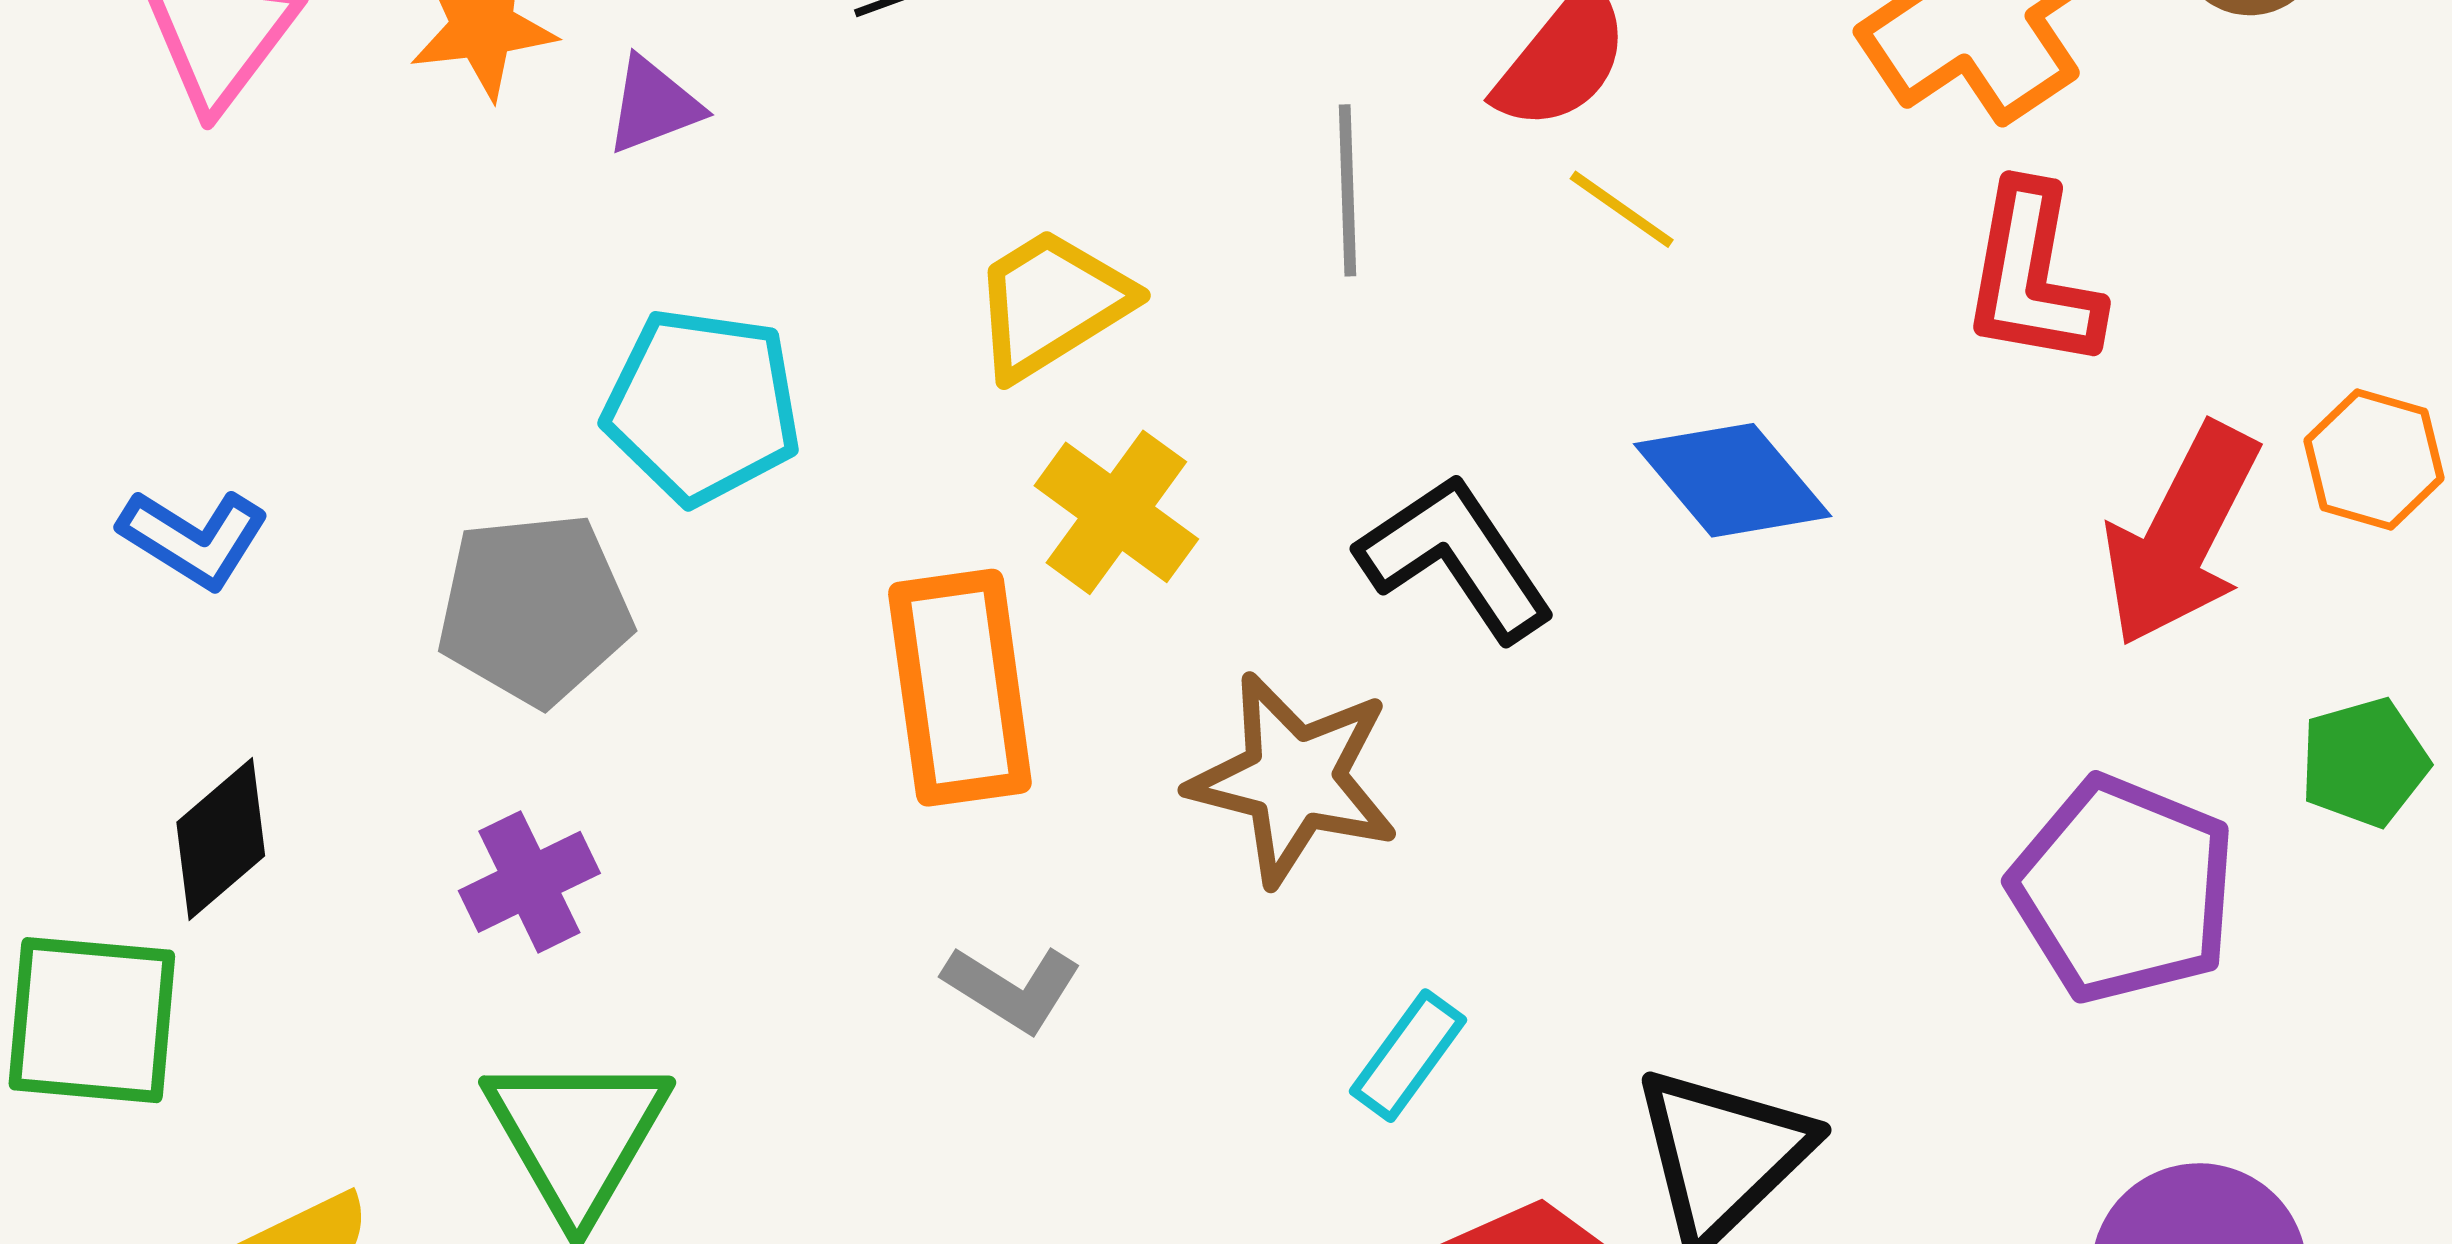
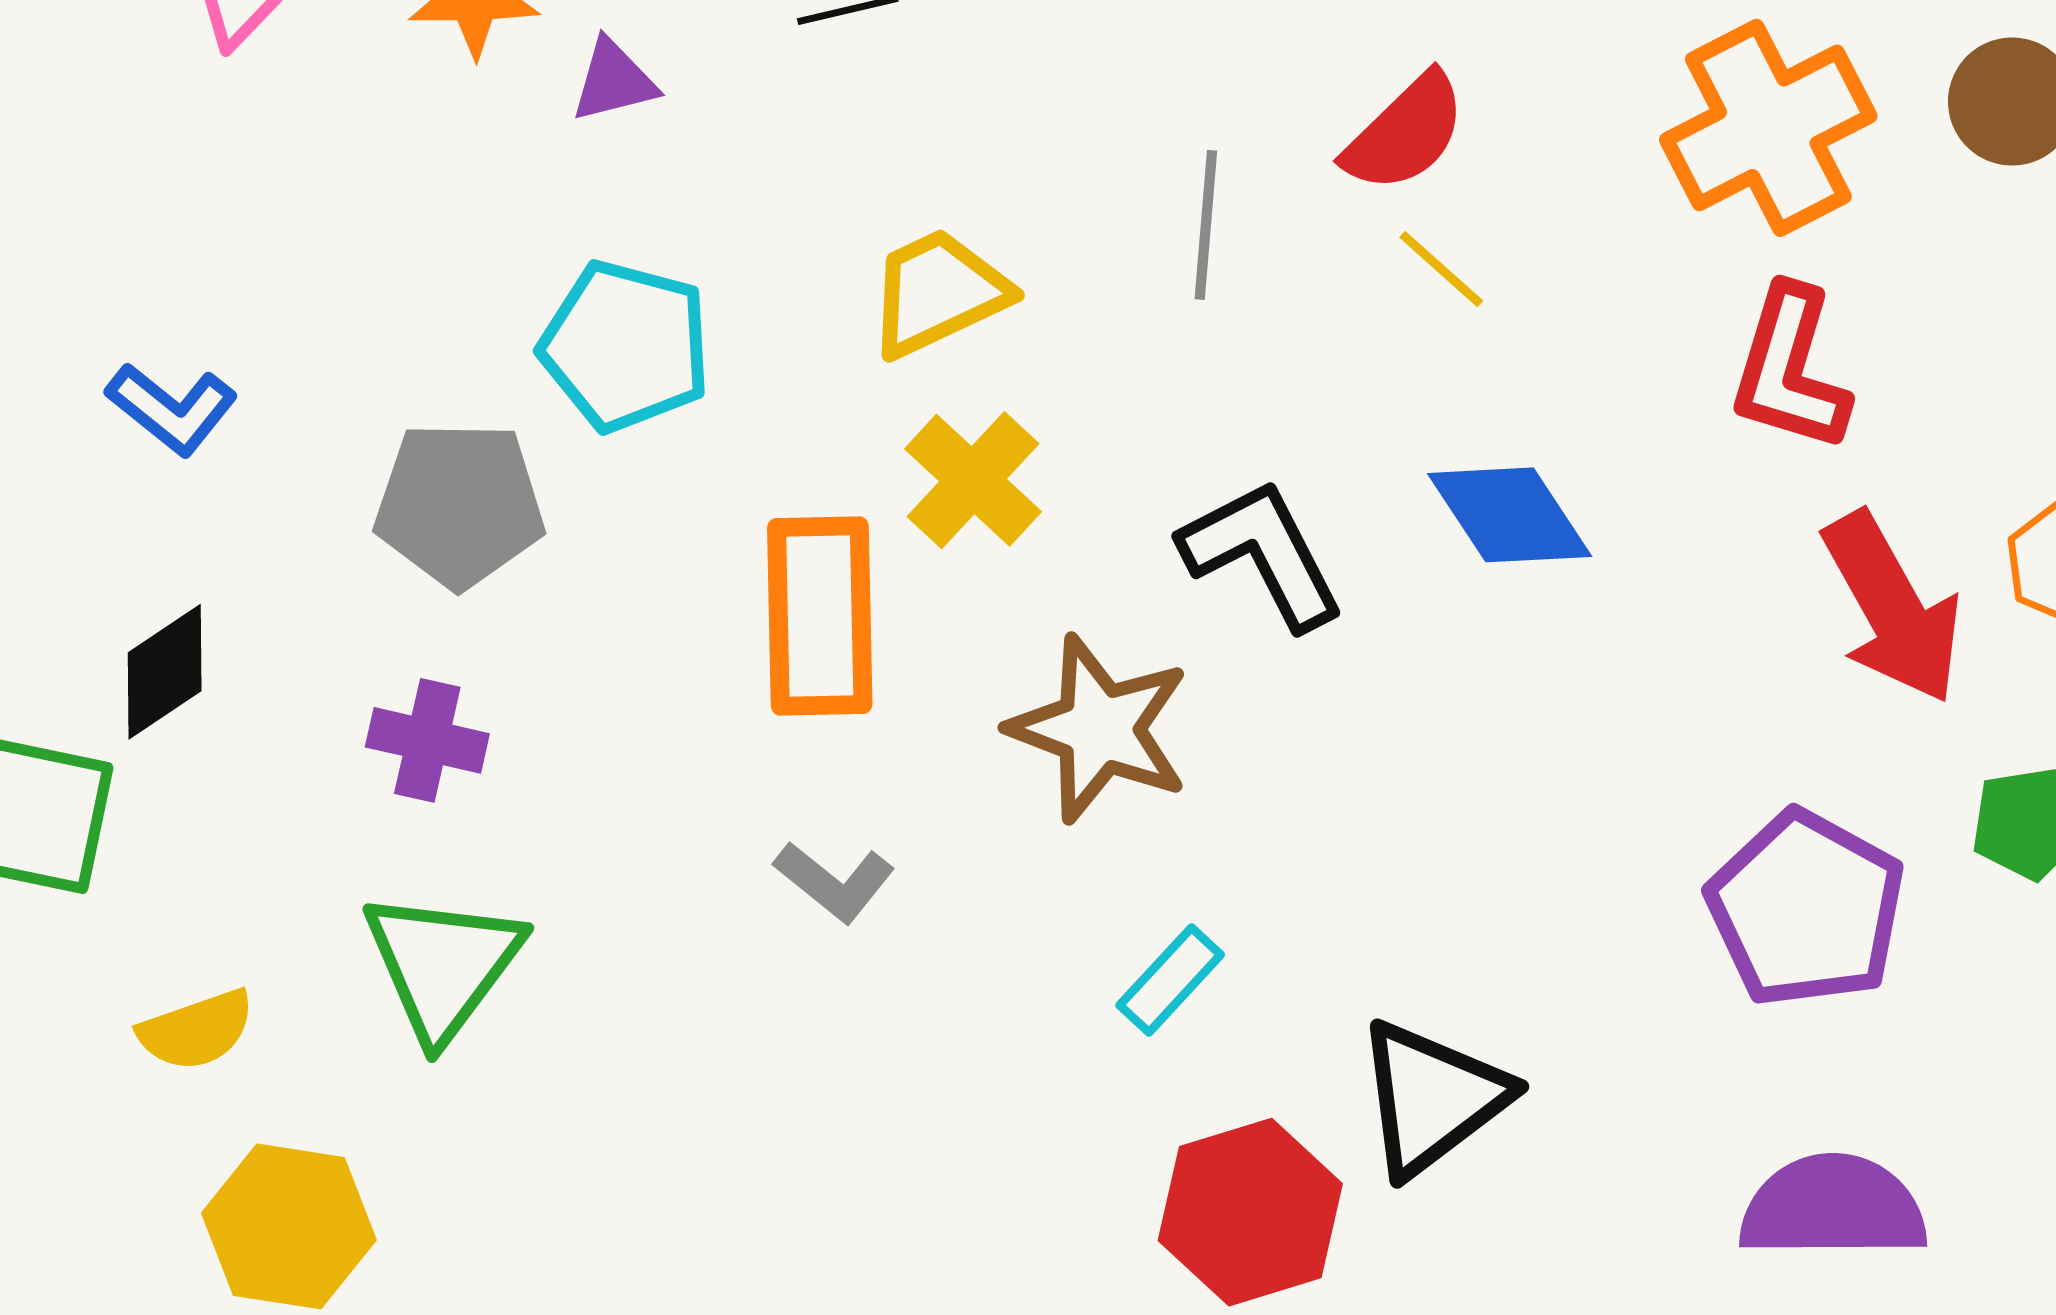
red arrow: (2181, 535) -> (1892, 608), turned -63
purple cross: (529, 882) -> (427, 740), turned 32

